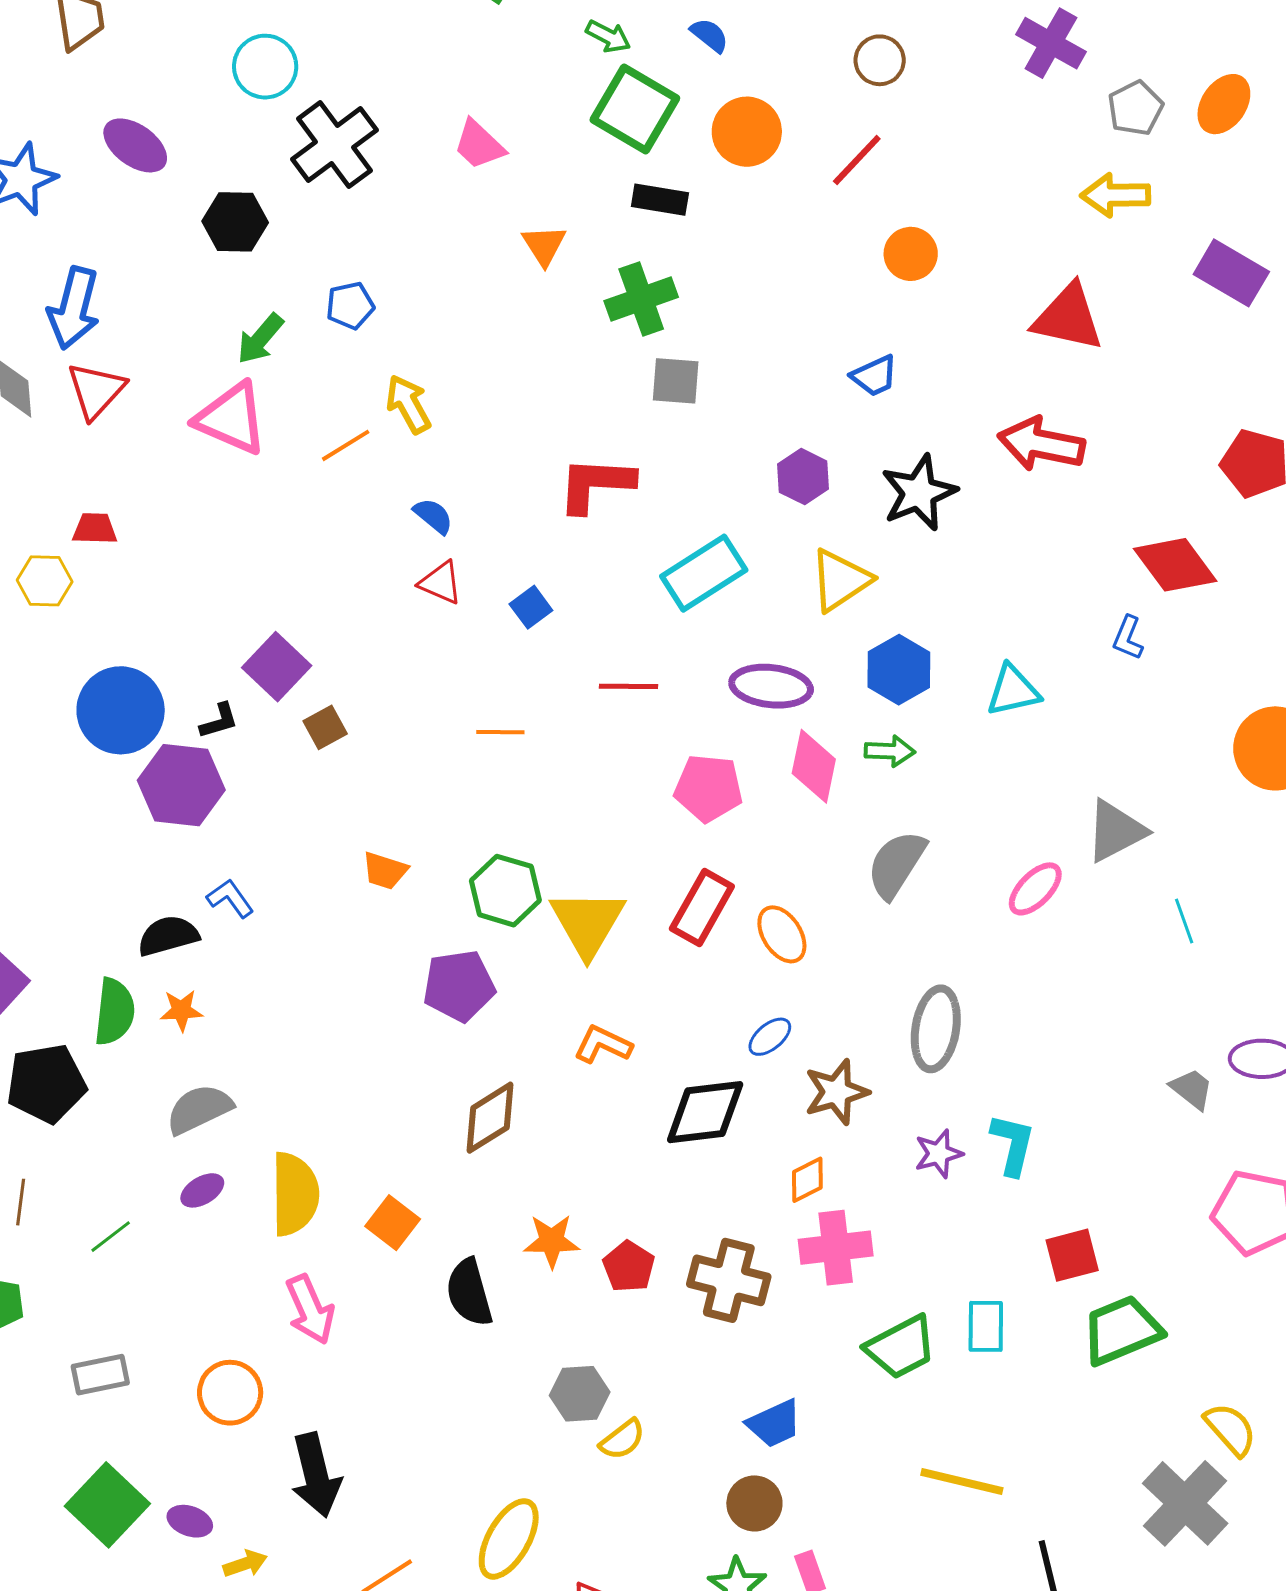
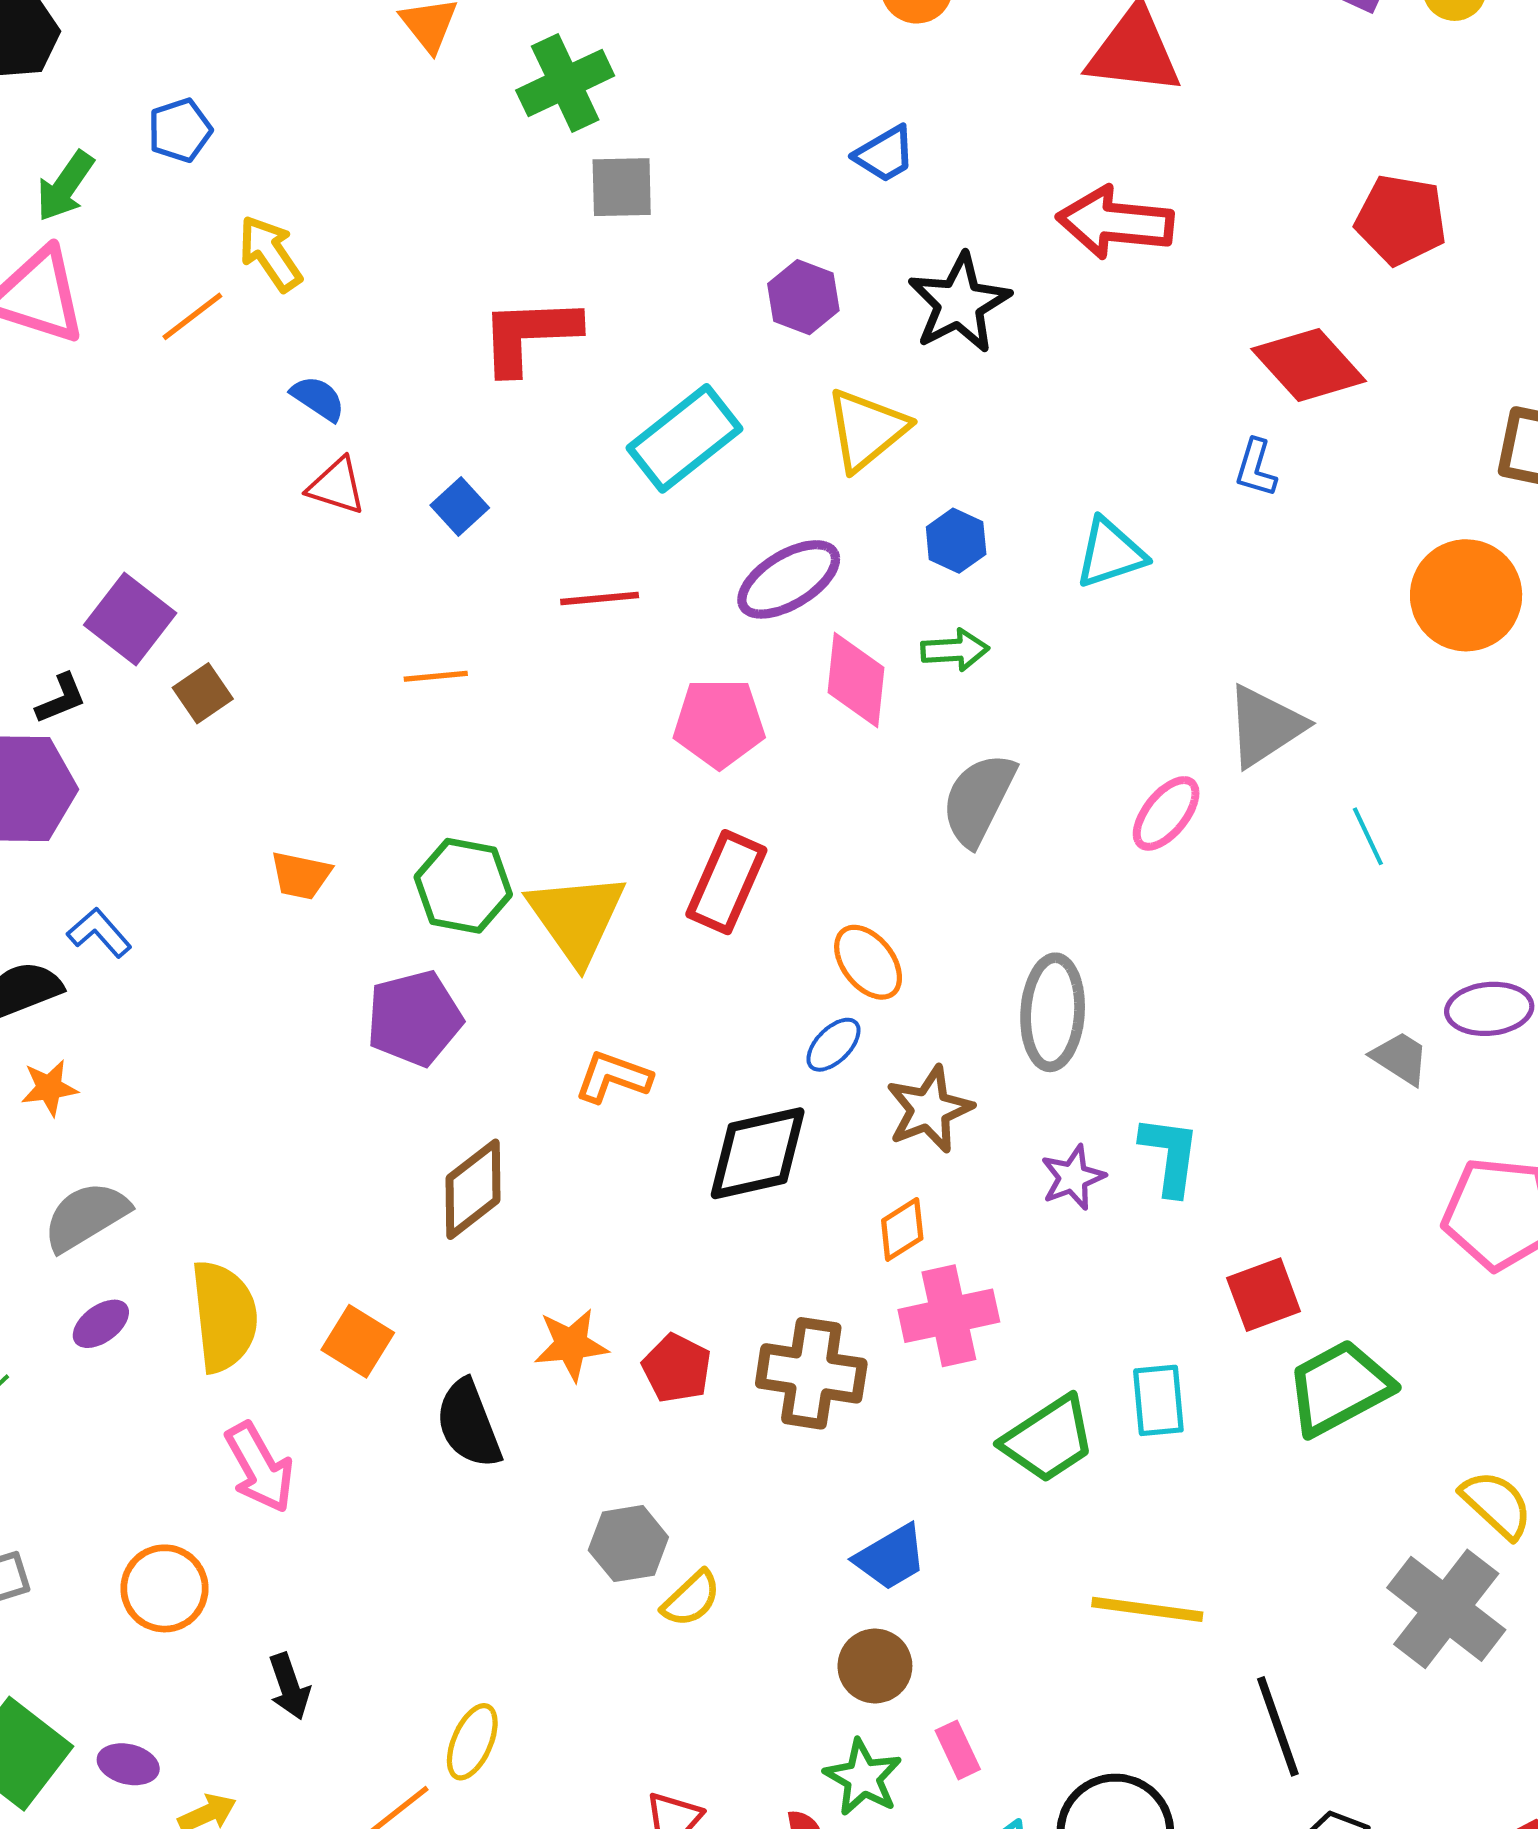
blue hexagon: (899, 670) -> (956, 541), size x0.7
purple ellipse: (771, 686) -> (789, 579), turned -32
orange ellipse: (782, 934) -> (868, 962), moved
black arrow: (316, 1475) -> (289, 1686), size x0.6
yellow ellipse: (509, 1539) -> (472, 1742), moved, size x0.7

